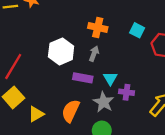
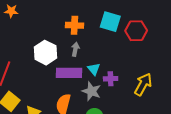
cyan square: (137, 30) -> (110, 22), size x1.5
purple rectangle: (83, 78) -> (69, 73), size x1.4

